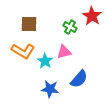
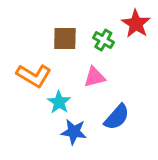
brown square: (29, 24) -> (65, 39), moved
cyan star: (45, 61) -> (59, 102), moved

